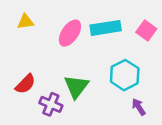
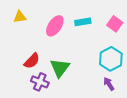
cyan rectangle: (106, 28) -> (83, 22), size x0.7
cyan hexagon: (125, 75) -> (111, 59), moved
red semicircle: (25, 84) -> (32, 61), moved

